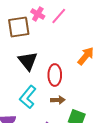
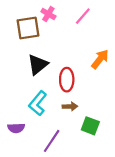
pink line: (59, 16) -> (83, 16), moved
black triangle: (28, 61) -> (38, 65), turned 30

